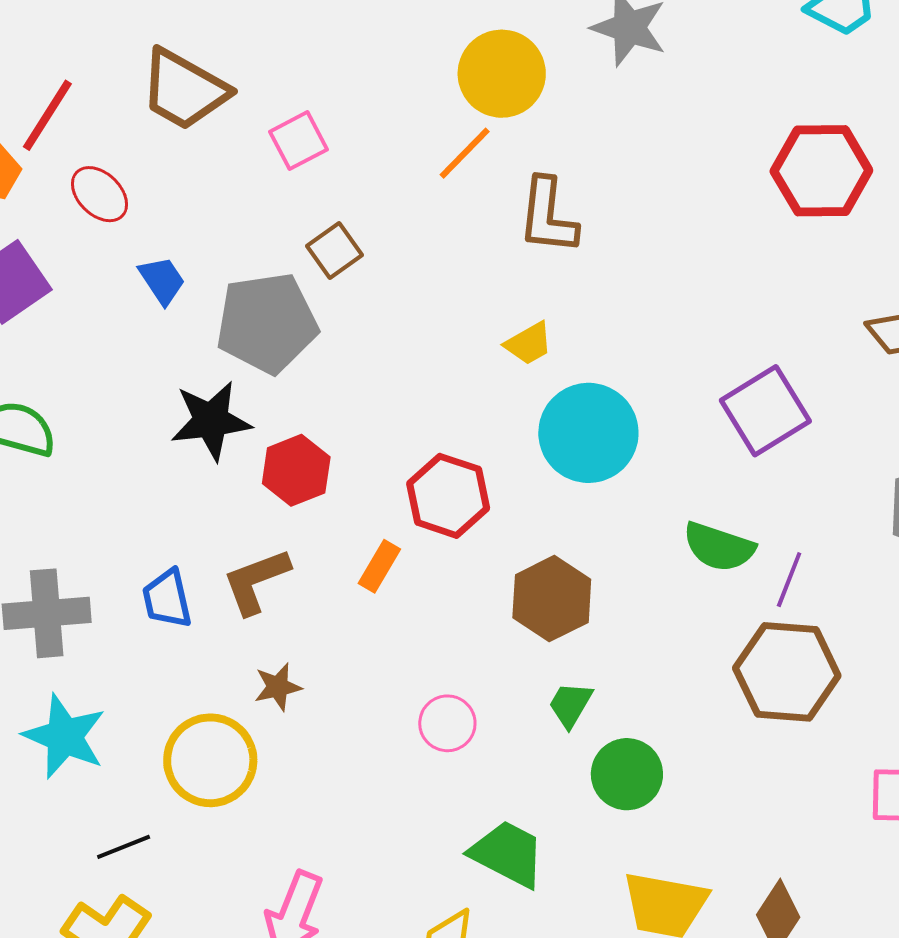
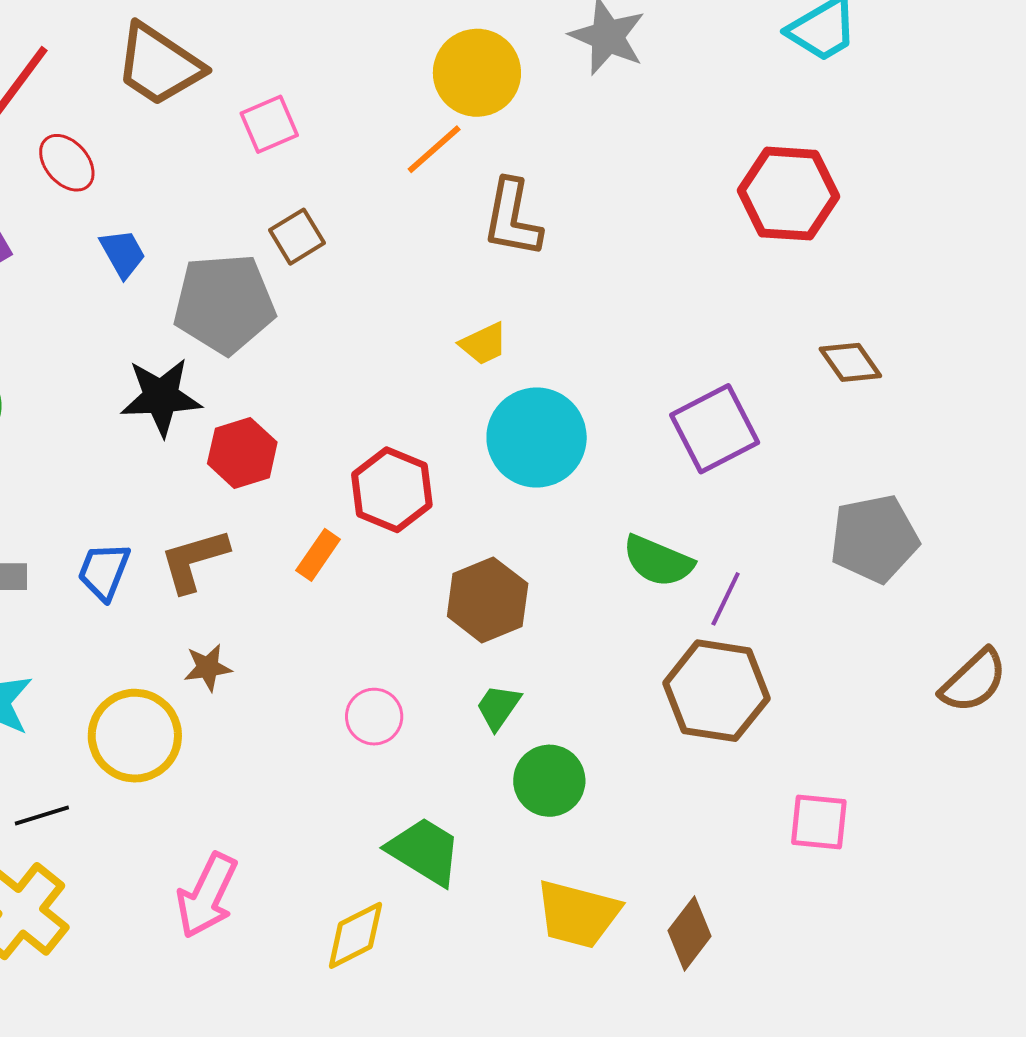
blue trapezoid: (167, 599) -> (104, 571), turned 30

